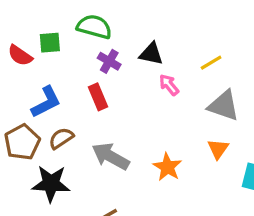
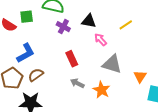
red rectangle: (98, 97) -> (72, 59), moved
gray triangle: (224, 106) -> (112, 64), moved
orange triangle: (218, 149) -> (140, 76), moved
gray arrow: (111, 156) -> (77, 83), moved, size x0.6

